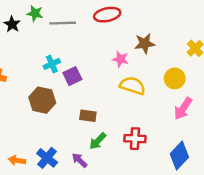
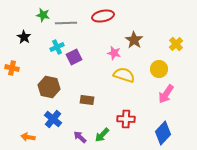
black star: (12, 24) -> (24, 37), moved
brown star: (145, 44) -> (134, 40), turned -30
cyan cross: (52, 64) -> (57, 47), moved
purple square: (72, 76) -> (74, 57), moved
green arrow: (98, 141) -> (102, 135), moved
blue cross: (47, 158) -> (53, 119), moved

